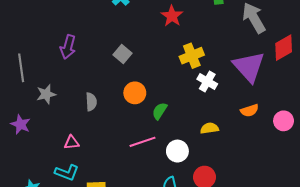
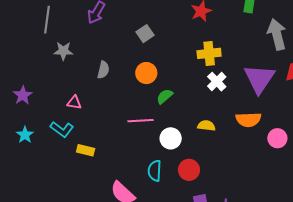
orange semicircle: (249, 110) -> (248, 120), size x1.4
purple star: (21, 124) -> (23, 95), moved

